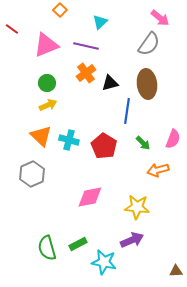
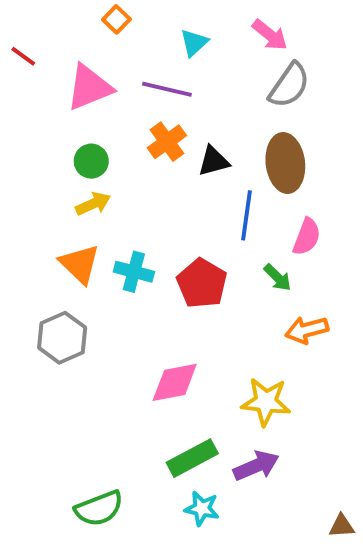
pink arrow: (160, 18) -> (270, 35), moved
pink semicircle: (173, 139) -> (307, 237), moved
green rectangle: (78, 244) -> (192, 458), moved, size x1.4
green semicircle: (47, 248) -> (99, 508), moved, turned -95
cyan star: (104, 262) -> (202, 508), size x0.7

